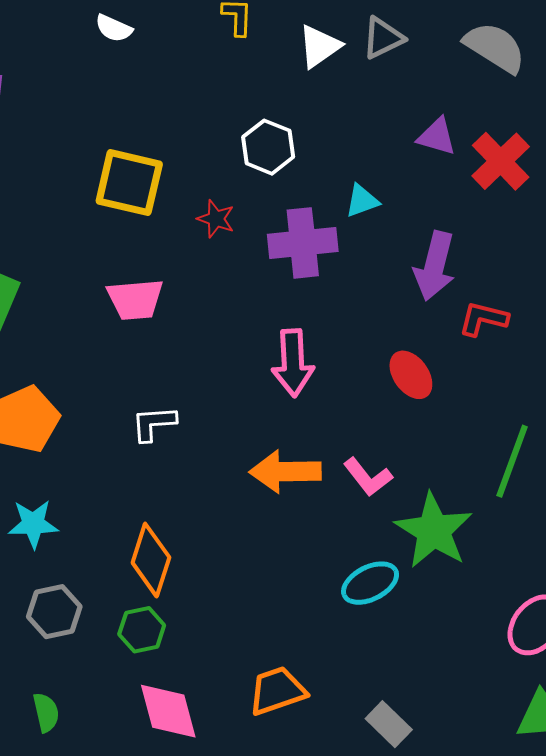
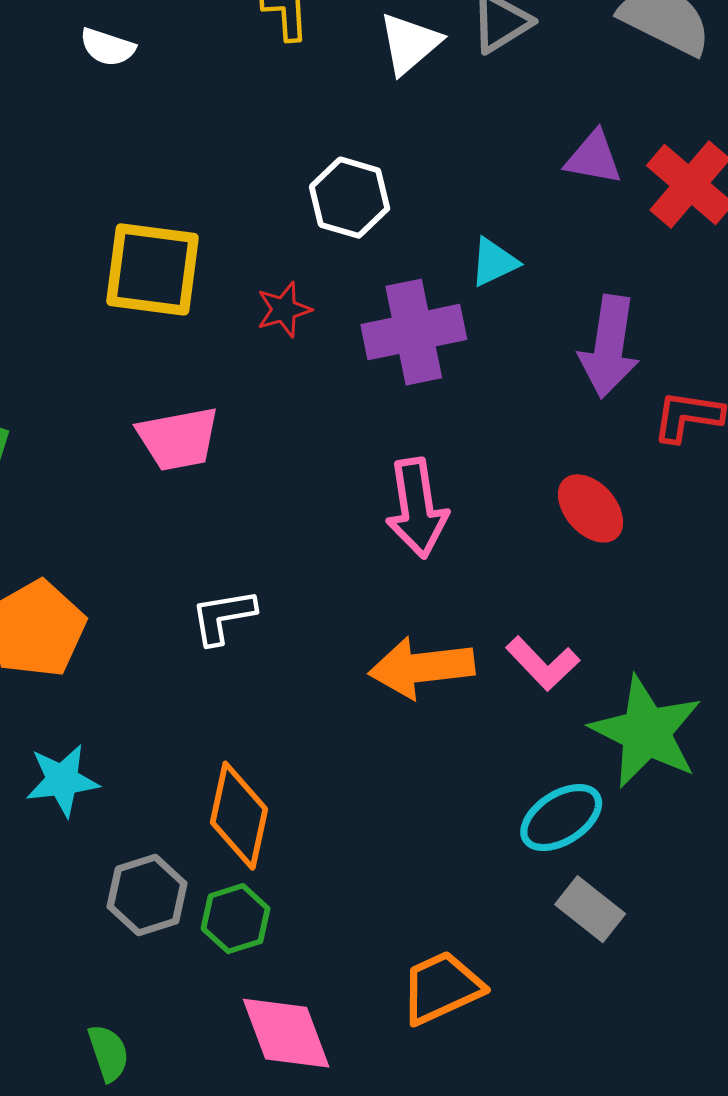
red star: (216, 219) -> (284, 310), turned -30
gray hexagon: (54, 612) -> (147, 895), moved
gray rectangle: (389, 724) -> (590, 909), moved

